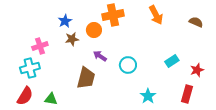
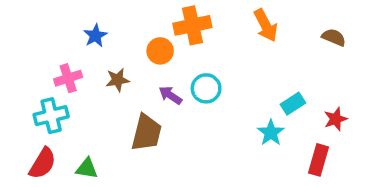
blue star: (65, 21) -> (95, 36), moved
brown star: (72, 39) -> (118, 80), moved
cyan circle: (128, 65) -> (206, 88), moved
cyan star: (148, 96) -> (271, 133), moved

